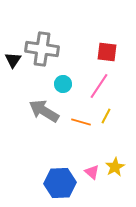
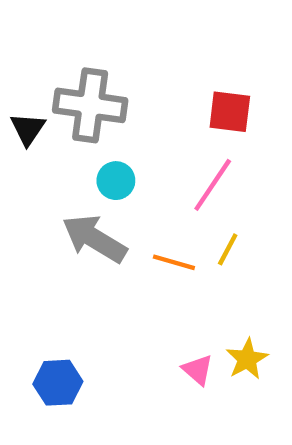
cyan circle: (63, 84) -> (116, 181), moved
blue hexagon: (60, 183) -> (58, 383), moved, size x0.7

